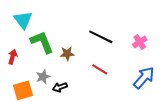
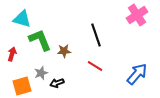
cyan triangle: (23, 20) -> (22, 19), turned -36
black line: (101, 37) -> (96, 35), turned 45
pink cross: (140, 42) -> (137, 15), moved, size x1.5

